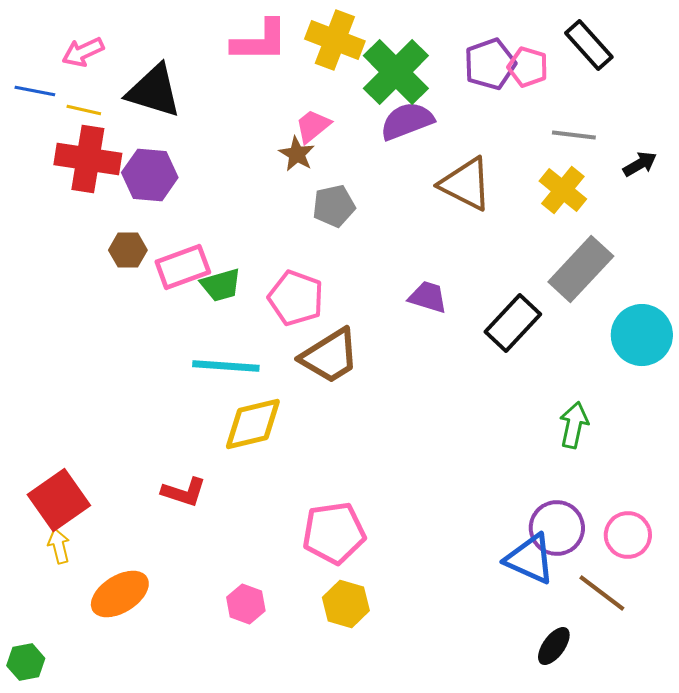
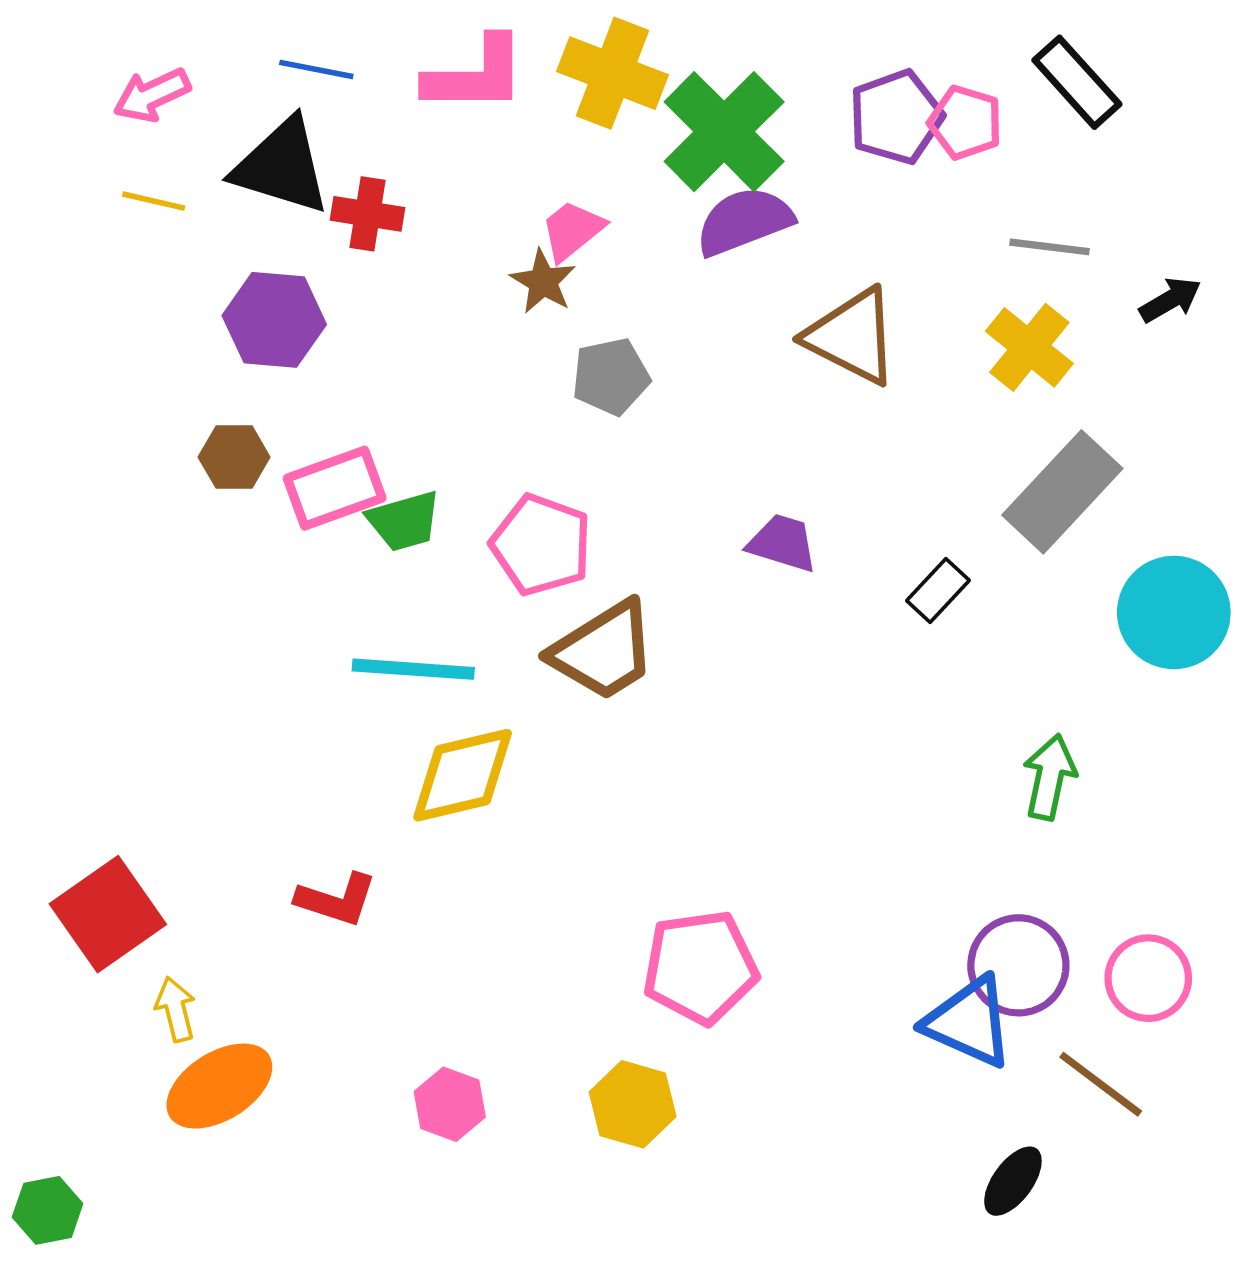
blue line: (35, 91) -> (316, 69), moved
red cross: (88, 159) -> (368, 214), moved, size x0.6
black rectangle: (513, 323) -> (938, 591), size x0.6
pink pentagon: (334, 533) -> (700, 967), moved
yellow arrow: (59, 546) -> (176, 1009), moved

